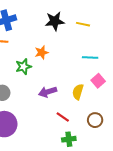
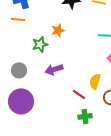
purple arrow: (48, 92) -> (54, 69), moved
yellow semicircle: (78, 92) -> (95, 81), moved

